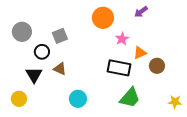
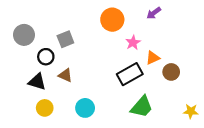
black rectangle: (119, 68) -> (130, 74), turned -40
black triangle: (34, 75) -> (37, 82), turned -42
yellow circle: (19, 99) -> (45, 108), moved

